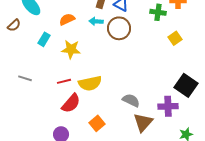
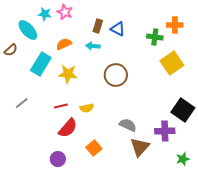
brown circle: (119, 28) -> (116, 75), moved
yellow square: (175, 38) -> (172, 63), size x1.6
cyan rectangle: (44, 39) -> (41, 64), size x1.6
gray line: (25, 78) -> (22, 103), turned -56
yellow semicircle: (90, 83) -> (87, 108), size x0.6

